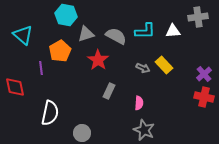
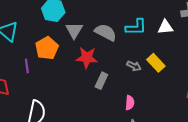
gray triangle: (86, 34) -> (74, 30), turned -42
red star: (98, 60) -> (87, 58), turned -30
gray rectangle: (109, 91) -> (101, 81), moved

